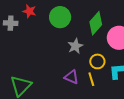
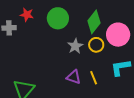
yellow circle: (97, 61) -> (96, 45), moved

